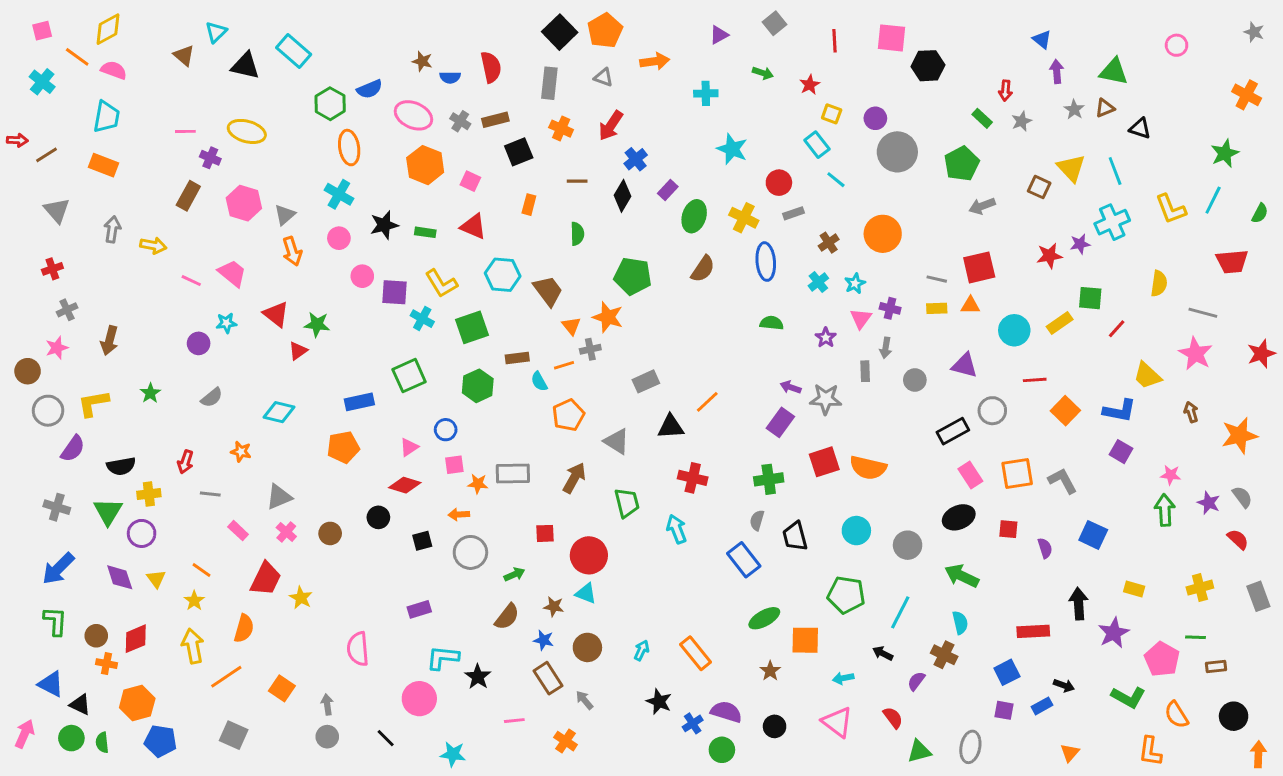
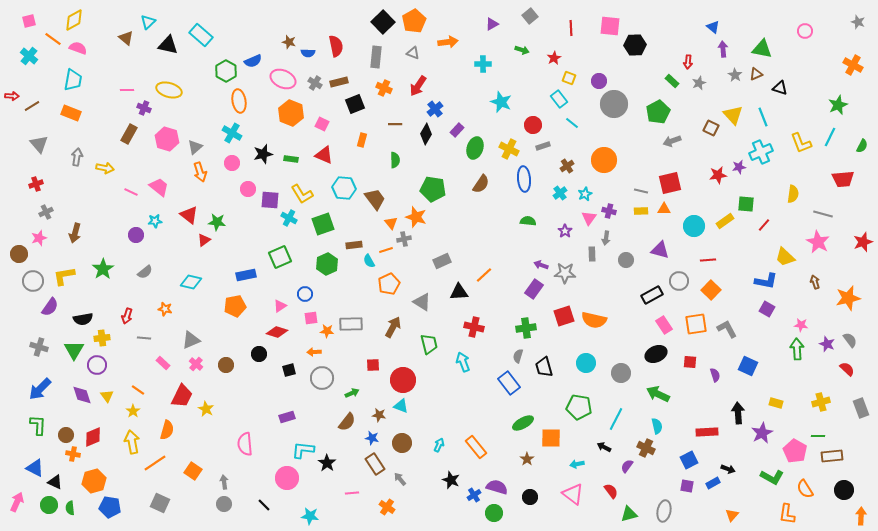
green star: (150, 393) -> (103, 269), size x1.5
orange square: (1065, 411) -> (711, 290), moved
brown rectangle: (1216, 666) -> (832, 456), size x1.5

